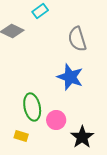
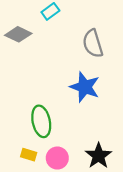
pink circle: (56, 120) -> (57, 158), moved

